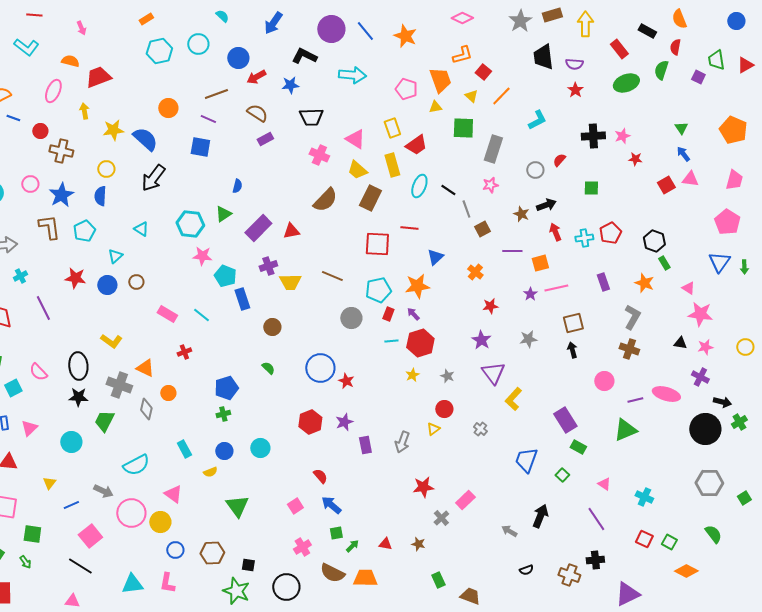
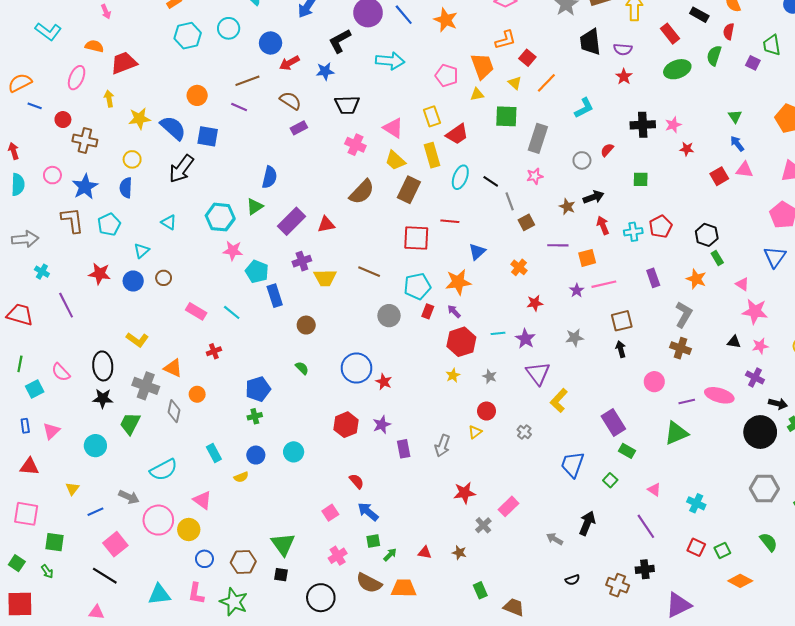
black L-shape: (304, 56) -> (340, 41), turned -55
blue square: (200, 147) -> (208, 136), moved
blue semicircle: (237, 186) -> (269, 177), size x1.5
cyan cross: (20, 276) -> (42, 272), turned -32
cyan line: (391, 341) -> (498, 333), moved
green triangle: (237, 506) -> (283, 544), moved
green square: (669, 542) -> (722, 550), turned 35
green star: (236, 591) -> (234, 602), moved

